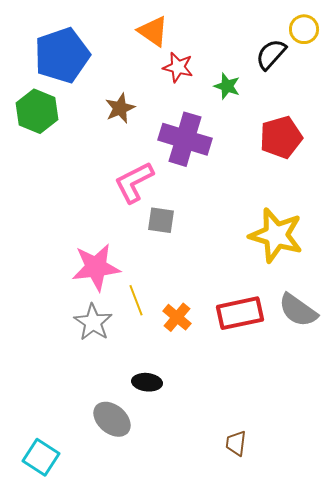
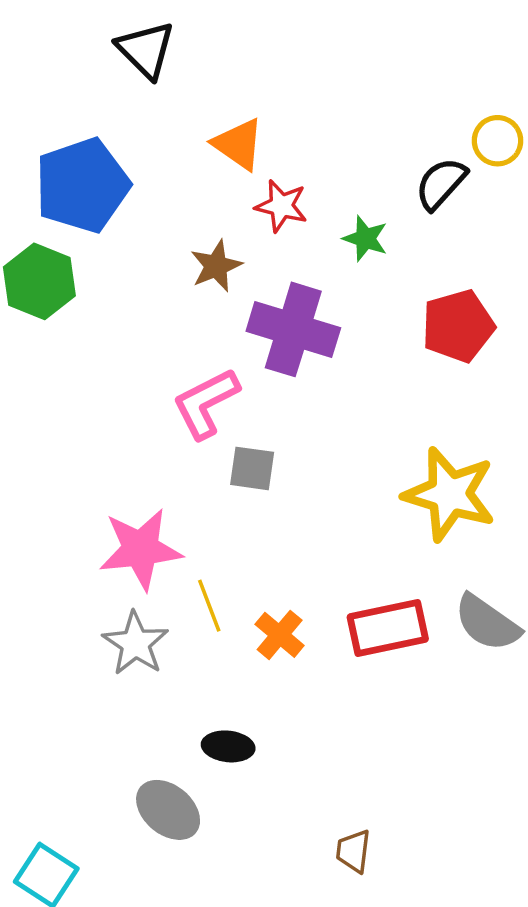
brown star: (120, 108) -> (216, 266), moved
brown trapezoid: (236, 443) -> (353, 851), moved

